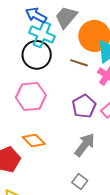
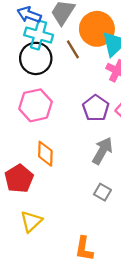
brown line: (79, 63) -> (73, 49), moved, turned 48
orange diamond: (34, 141) -> (45, 154), turned 55

